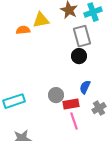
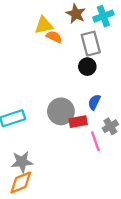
orange semicircle: (23, 30) -> (54, 37), moved, turned 32
gray circle: (56, 95) -> (61, 111), size x1.5
pink line: (74, 121) -> (95, 141), moved

